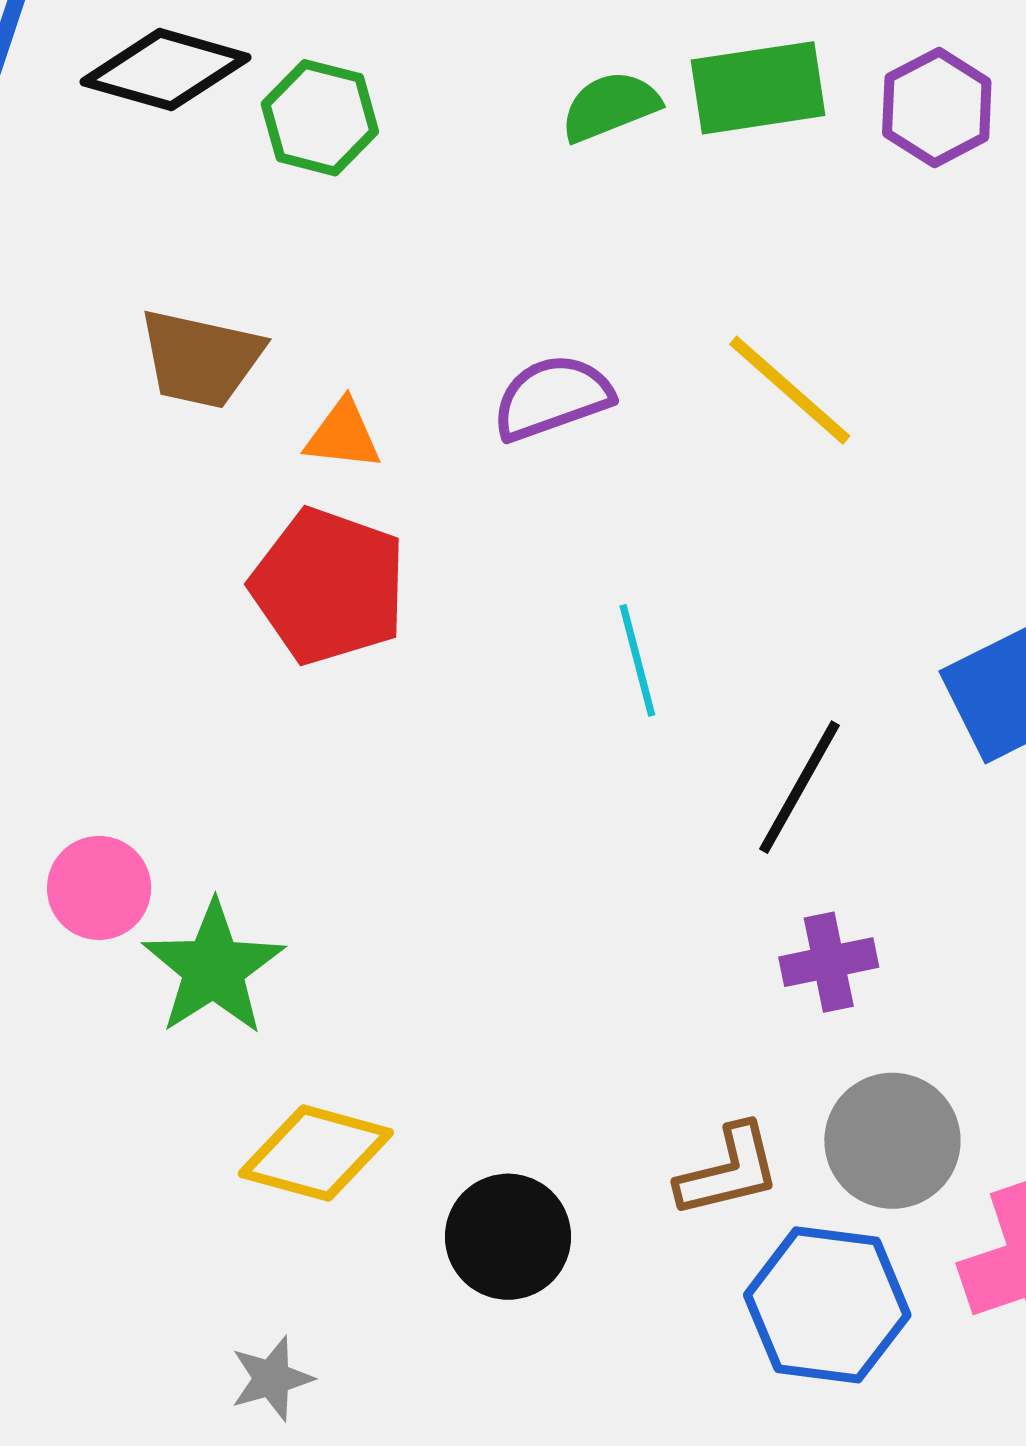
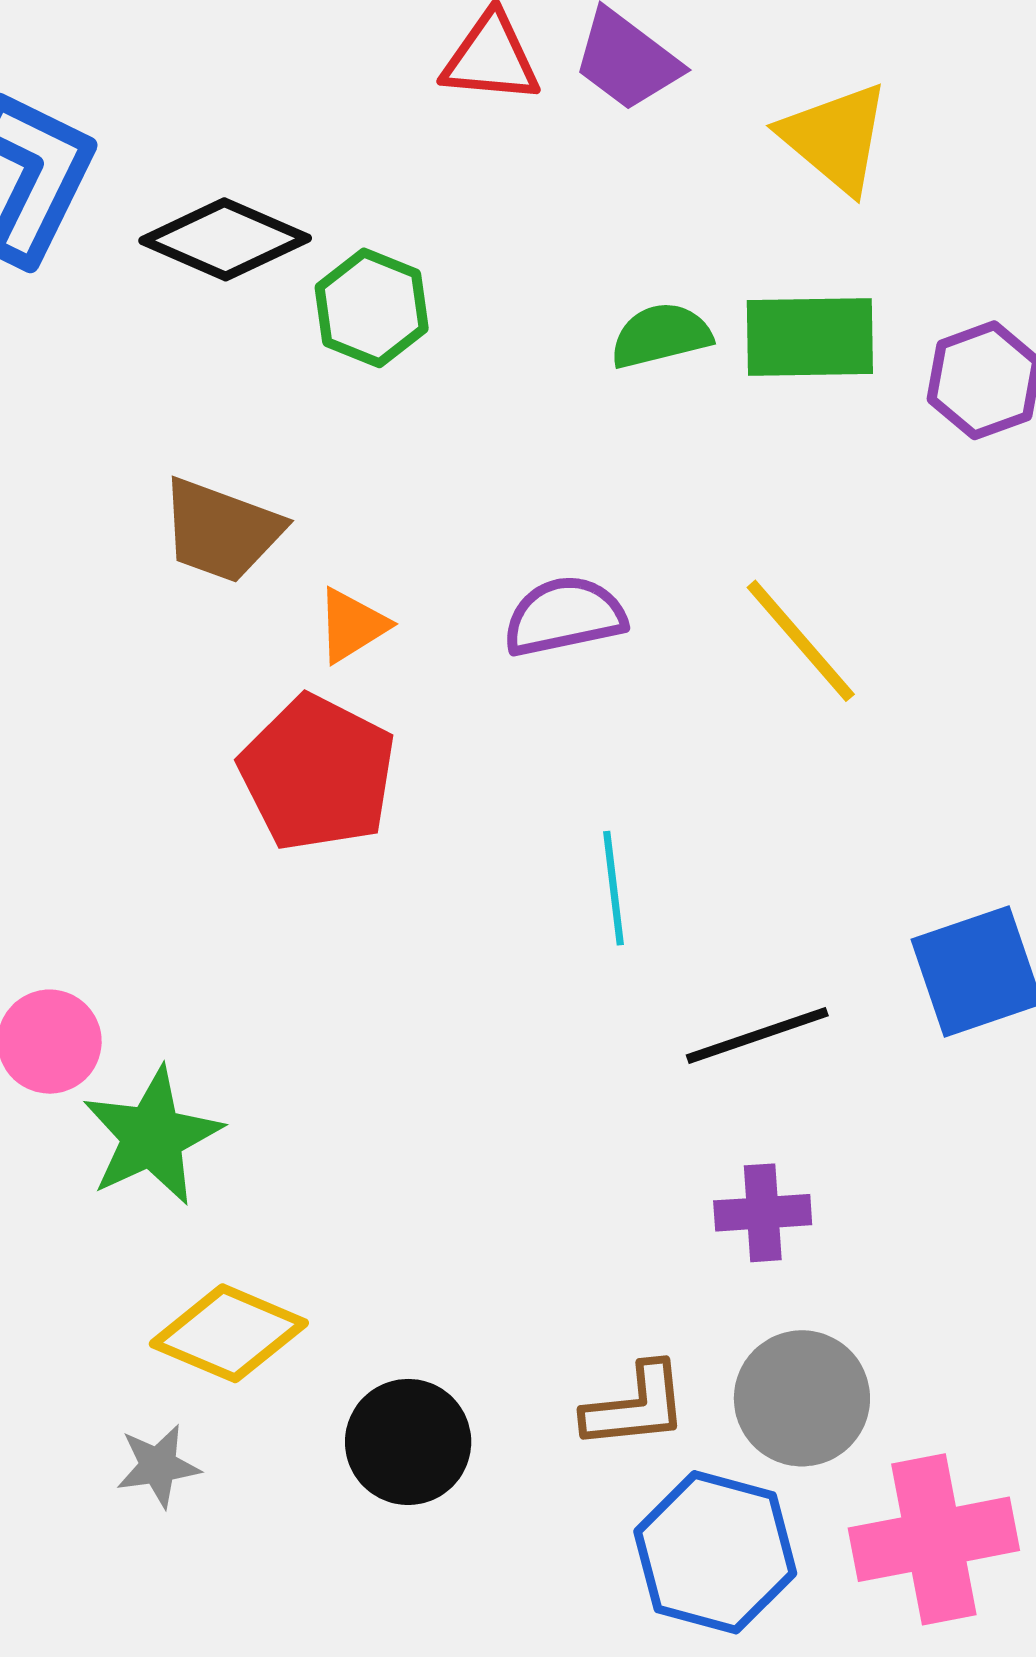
orange triangle: (343, 435) -> (352, 625), turned -46
black line: (800, 787) -> (757, 1035), turned 34
gray star: (272, 1378) -> (158, 1466), moved

